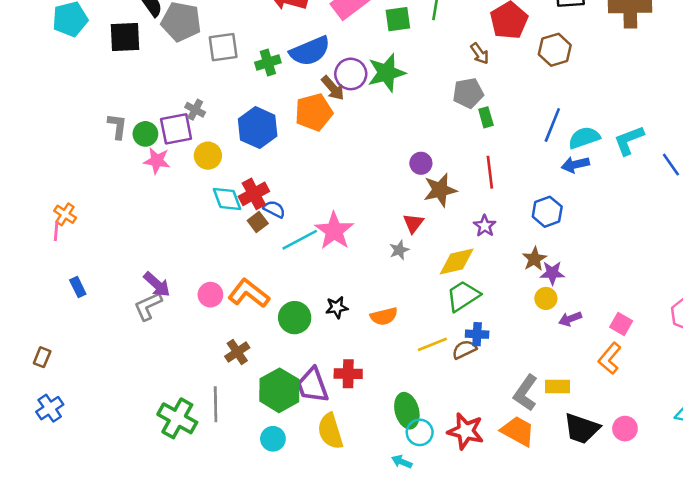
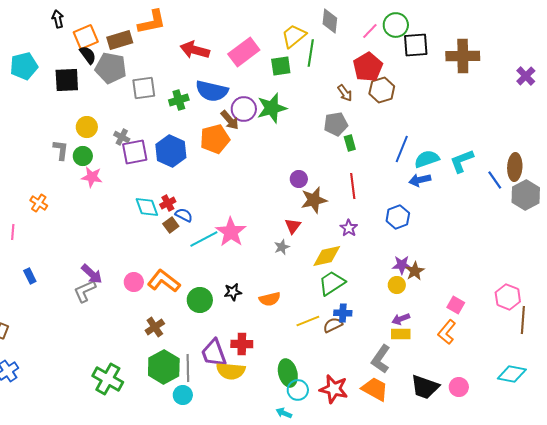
brown hexagon: (555, 50) -> (382, 90), moved
blue semicircle: (310, 51) -> (212, 91), turned 36
purple square: (176, 129) -> (135, 152), moved
yellow circle: (208, 156) -> (87, 127), moved
red cross: (254, 194) -> (168, 203), size x0.7
orange cross: (65, 214) -> (39, 203), moved
brown star: (534, 259) -> (415, 271), moved
purple arrow: (570, 319) -> (401, 319), moved
yellow rectangle: (557, 386) -> (401, 334), moved
green hexagon: (279, 390) -> (164, 367), moved
gray line: (216, 404) -> (188, 368), moved
yellow semicircle: (330, 431) -> (231, 371), moved, turned -68

